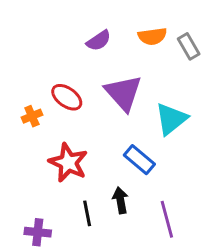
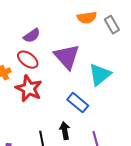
purple semicircle: (99, 41) -> (32, 36), moved
red star: (68, 163) -> (29, 89), moved

